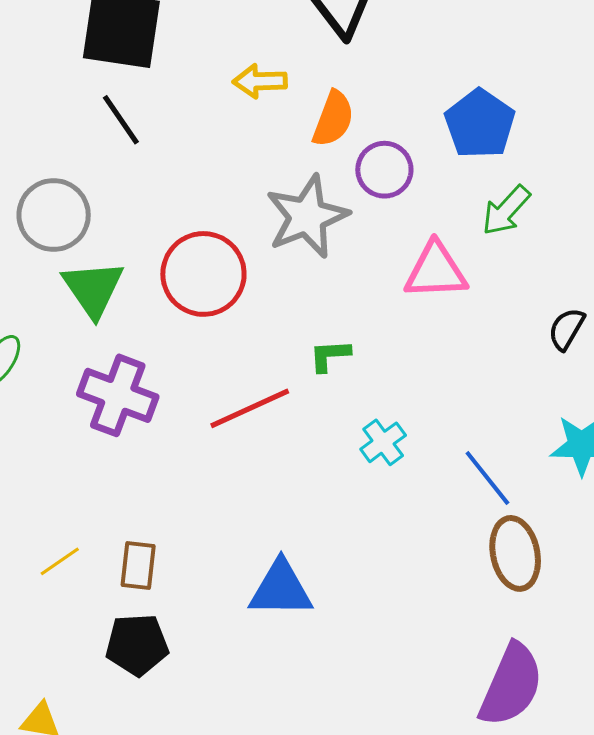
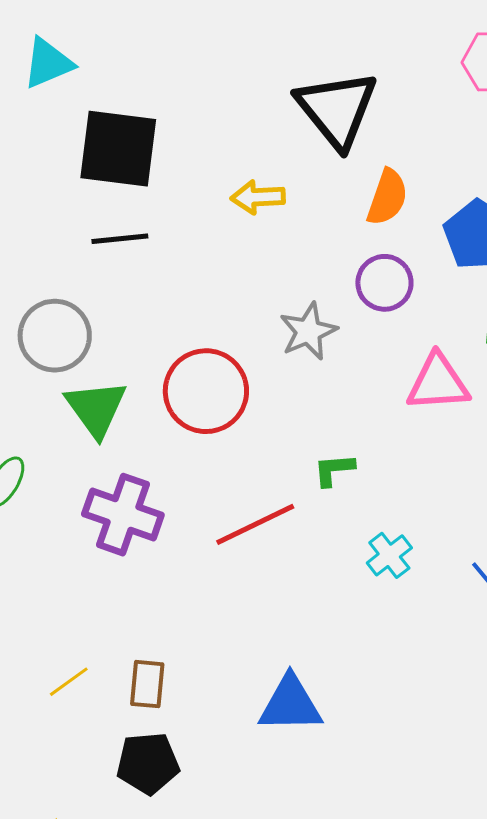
orange semicircle: (333, 119) -> (387, 197), moved
black line: (121, 120) -> (120, 239), turned -60
gray star: (307, 217) -> (308, 331), size x0.7

